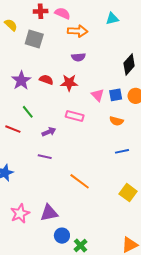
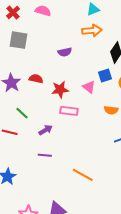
red cross: (41, 11) -> (13, 12), moved, turned -32
orange arrow: (78, 31) -> (92, 31), moved
red star: (69, 83) -> (60, 90), moved
blue square: (116, 95) -> (105, 76), moved

